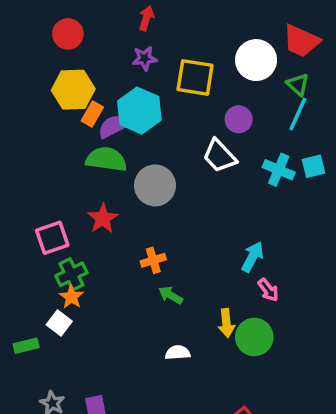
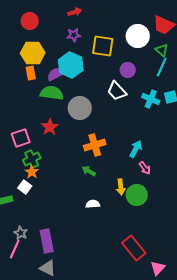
red arrow: (146, 18) -> (75, 12), turned 56
orange rectangle: (92, 114) -> (31, 73), moved, turned -40
orange cross: (153, 260) -> (95, 145), moved, size x1.5

